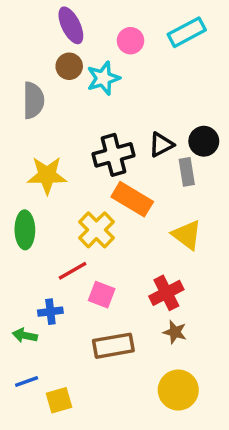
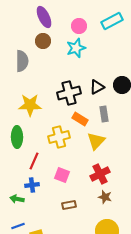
cyan star: (103, 78) -> (76, 48), moved
gray rectangle: (187, 172) -> (104, 114), moved
orange rectangle: (132, 199) -> (80, 119), size x0.7
yellow cross: (96, 230) -> (59, 137), turned 30
yellow triangle: (187, 235) -> (96, 141), moved, turned 36
red line: (73, 271) -> (34, 161), moved, turned -36
brown rectangle: (113, 346) -> (69, 205), size x0.6

